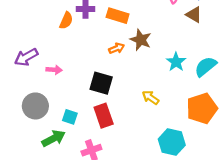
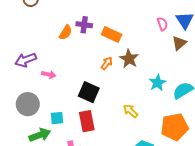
brown triangle: (194, 15) -> (179, 43), turned 42
orange arrow: (117, 48) -> (107, 63), turned -40
cyan square: (70, 117) -> (57, 118), turned -32

